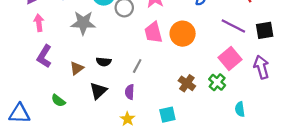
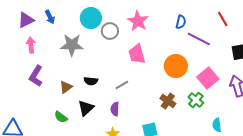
purple line: (233, 26) -> (199, 39), moved
orange circle: (183, 34) -> (176, 66), moved
gray line: (137, 66) -> (122, 85), turned 32
green semicircle: (58, 101) -> (61, 117), moved

